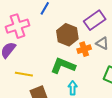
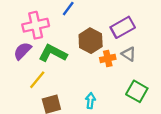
green L-shape: (63, 66) -> (53, 53), moved
yellow line: (24, 74) -> (37, 80), turned -66

